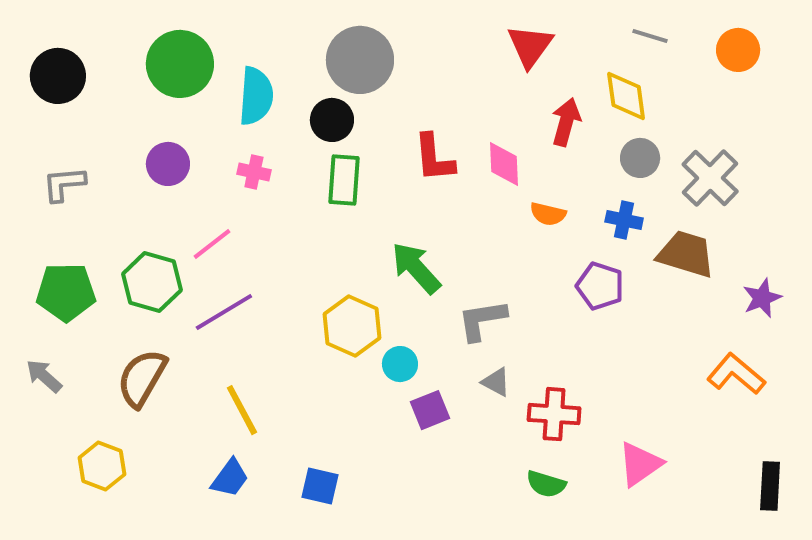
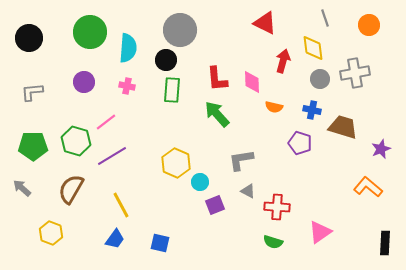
gray line: (650, 36) -> (325, 18), turned 54
red triangle: (530, 46) -> (265, 23), turned -40
gray cross: (710, 178) -> (355, 73), moved, turned 36
green arrow: (416, 268) -> (217, 114), moved

